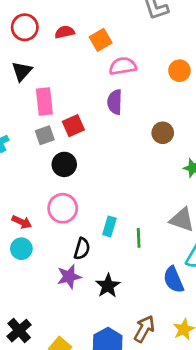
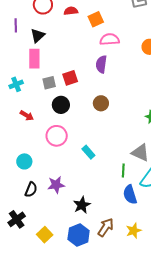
pink rectangle: (44, 101) -> (34, 59), moved
brown circle: (163, 133) -> (101, 103), moved
red arrow: (22, 222) -> (27, 115), moved
cyan rectangle: (109, 226) -> (88, 152), turned -64
green line: (139, 238) -> (123, 171), moved
black semicircle: (82, 249) -> (31, 190), moved
black star: (108, 286) -> (82, 205), moved

